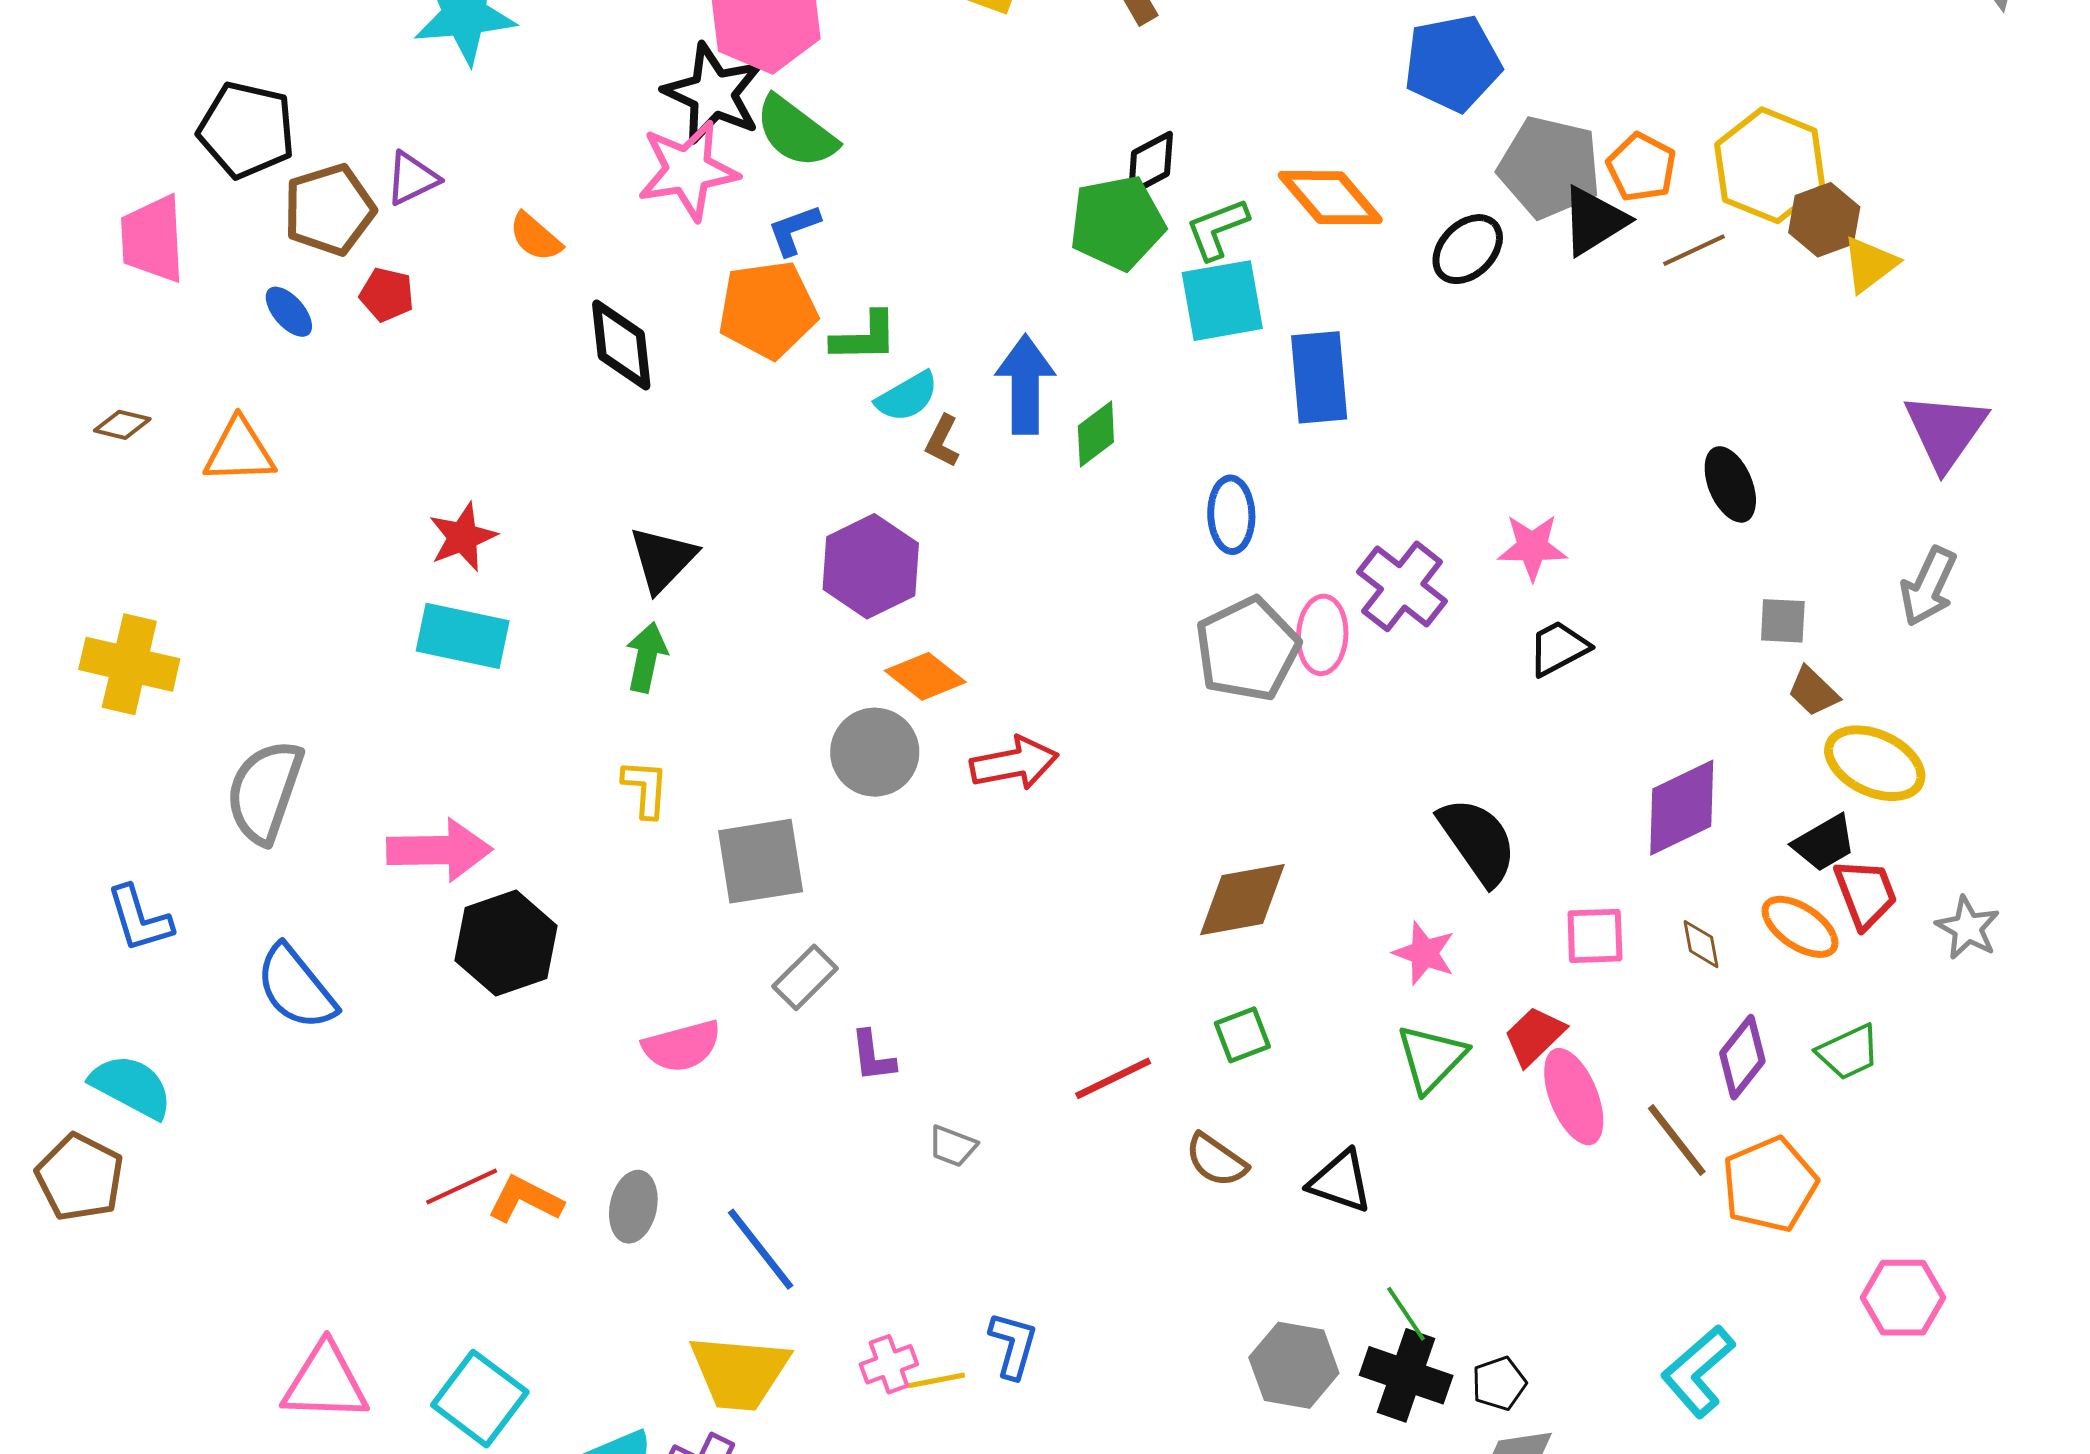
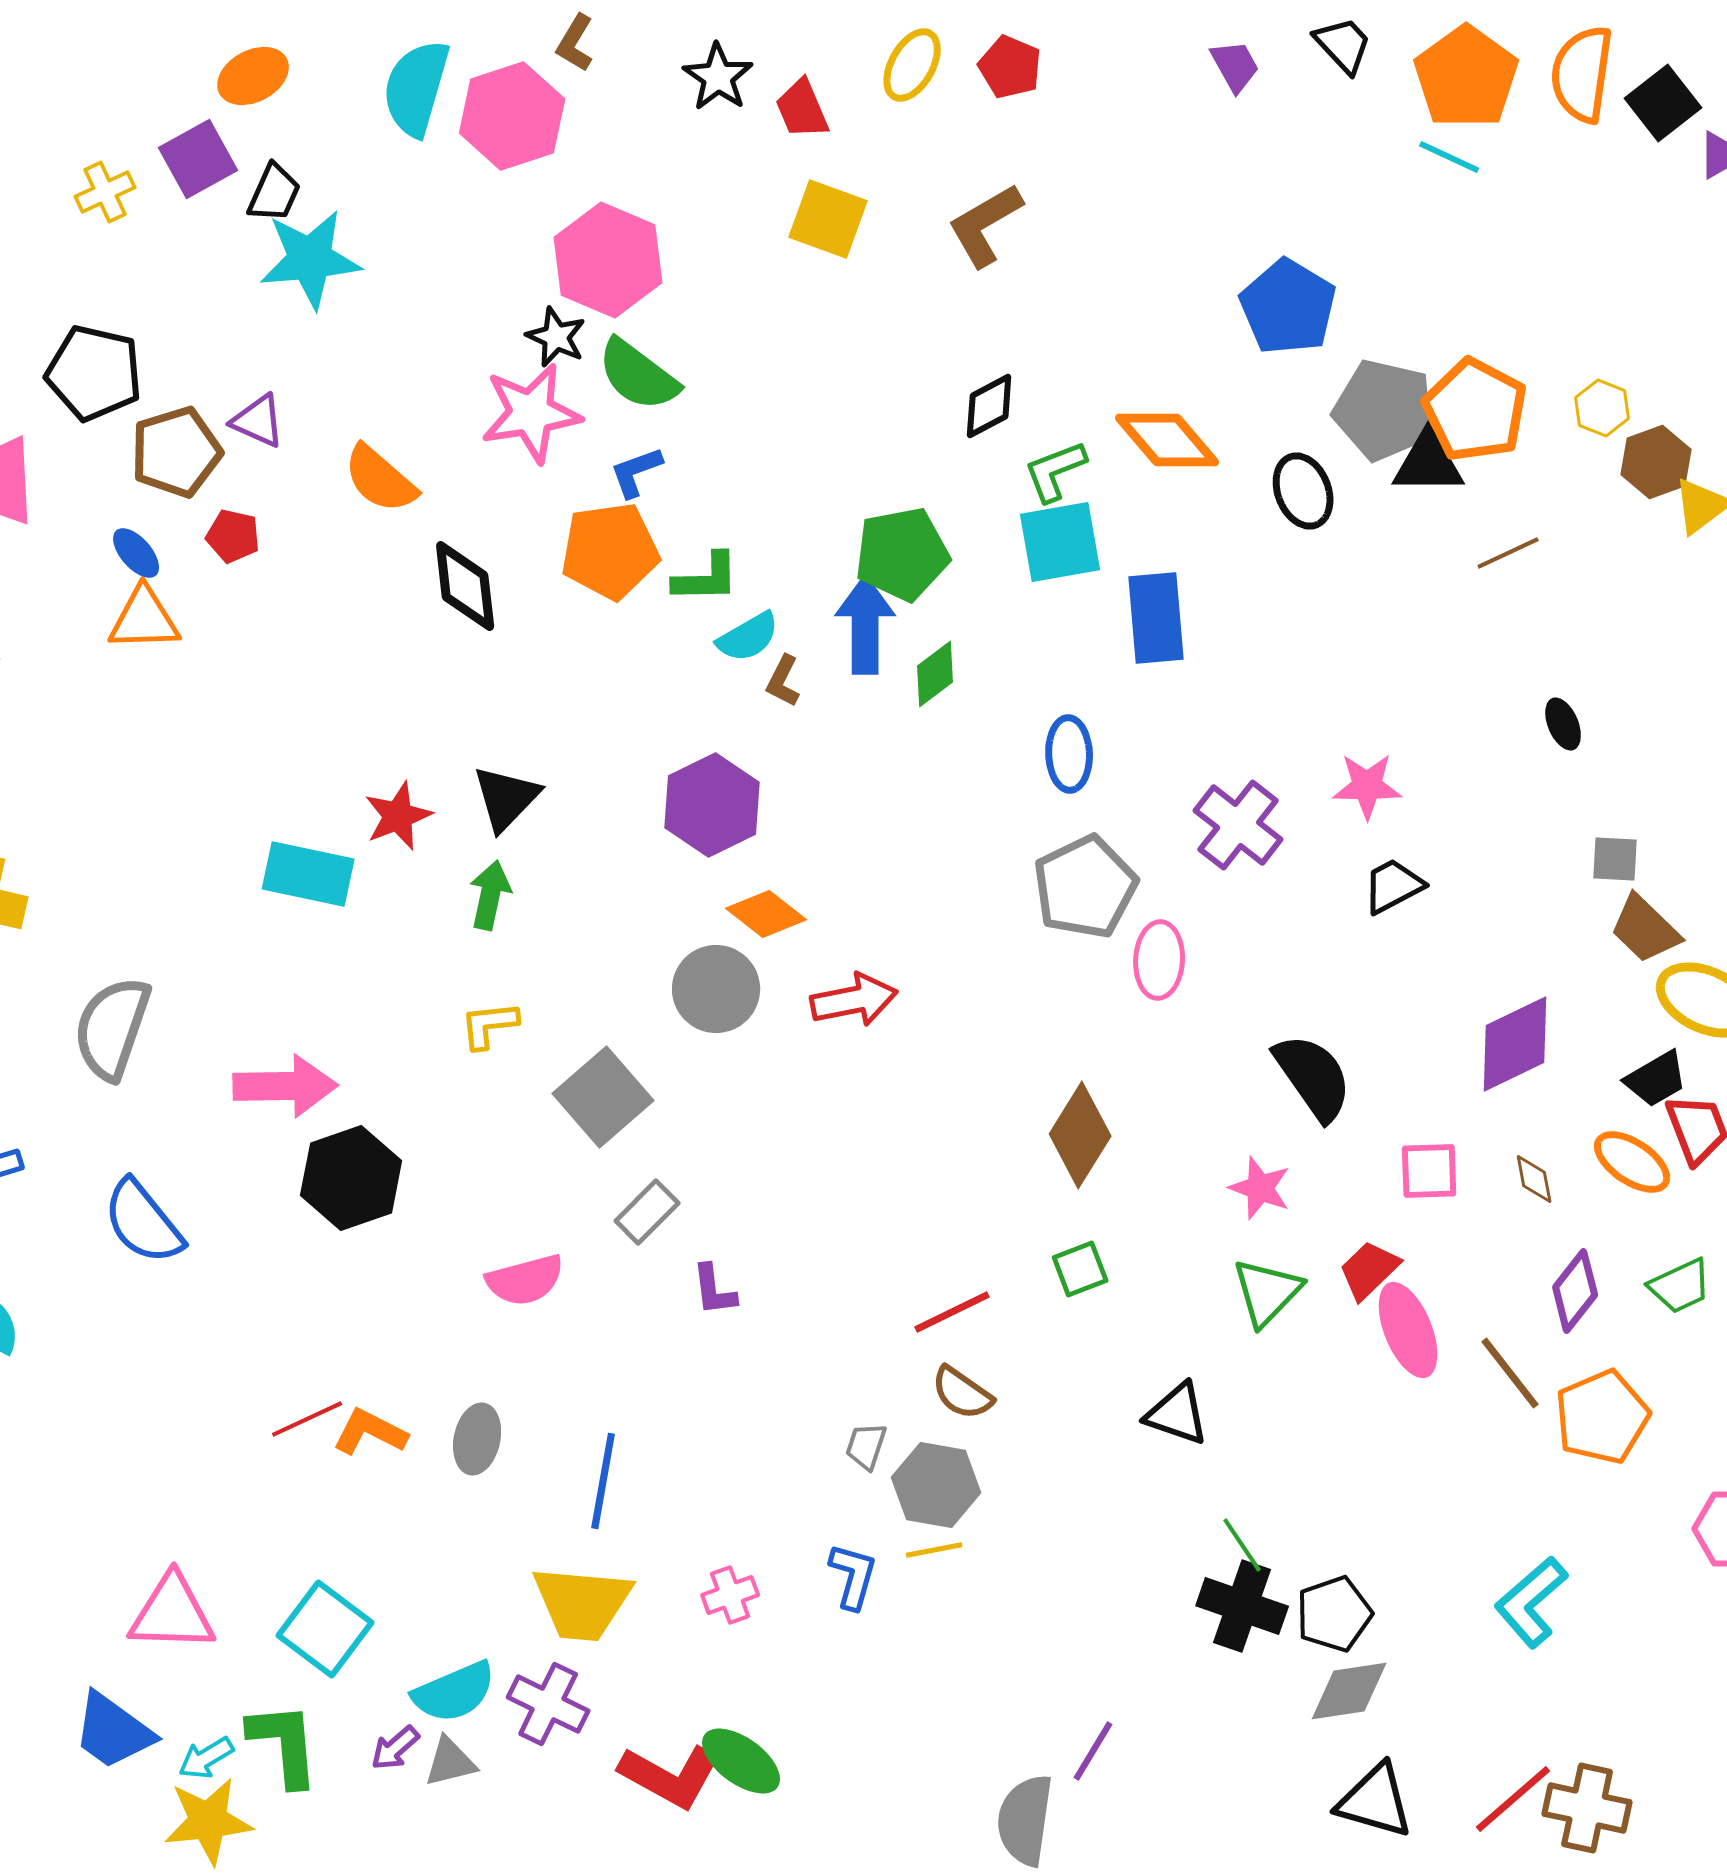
blue pentagon: (1453, 63) -> (1288, 307), turned -30
black star: (713, 94) -> (556, 337), size x0.6
yellow hexagon: (1770, 165) -> (1602, 408), size x0.5
orange pentagon: (1641, 167) -> (1475, 410), size x1.5
purple triangle: (412, 178) -> (258, 421), turned 50
black triangle: (1594, 221) -> (1428, 463), turned 32
green pentagon: (1117, 223) -> (902, 554), moved
orange semicircle: (535, 237) -> (380, 479), size x1.4
black ellipse: (1468, 249) -> (1303, 491), turned -66
brown line: (1694, 250) -> (1508, 553), moved
orange triangle: (239, 451) -> (144, 619), moved
black ellipse: (1730, 484) -> (1563, 724), size x0.7
red star: (463, 537) -> (398, 816), moved
pink ellipse: (1322, 635) -> (1159, 960), moved
brown trapezoid: (1813, 692) -> (1645, 929), size x1.4
yellow L-shape: (645, 788) -> (489, 1025), turned -100
gray square: (761, 861) -> (603, 1097), turned -32
brown diamond: (1242, 900) -> (1080, 1135), turned -48
gray trapezoid: (953, 1146) -> (866, 1446), moved, turned 87
brown semicircle: (1216, 1160) -> (962, 1393), moved
blue line: (761, 1249) -> (603, 1481), turned 48
gray hexagon: (1294, 1365) -> (936, 1485), moved
yellow line: (936, 1380) -> (934, 1550), moved
black pentagon: (1499, 1383) -> (1334, 1614), size x1.4

